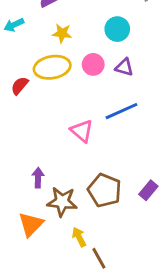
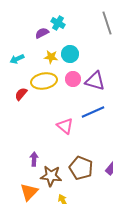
cyan arrow: (14, 25) -> (17, 59), moved
cyan circle: (117, 29) -> (70, 54), moved
purple triangle: (124, 67) -> (95, 81), size x1.5

